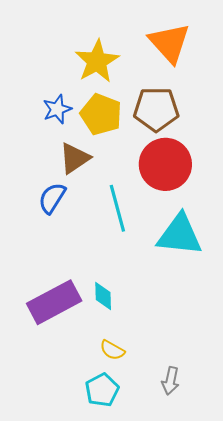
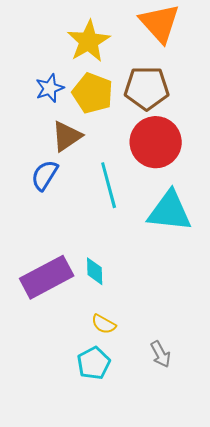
gray arrow: (170, 381) -> (161, 354), turned -40

